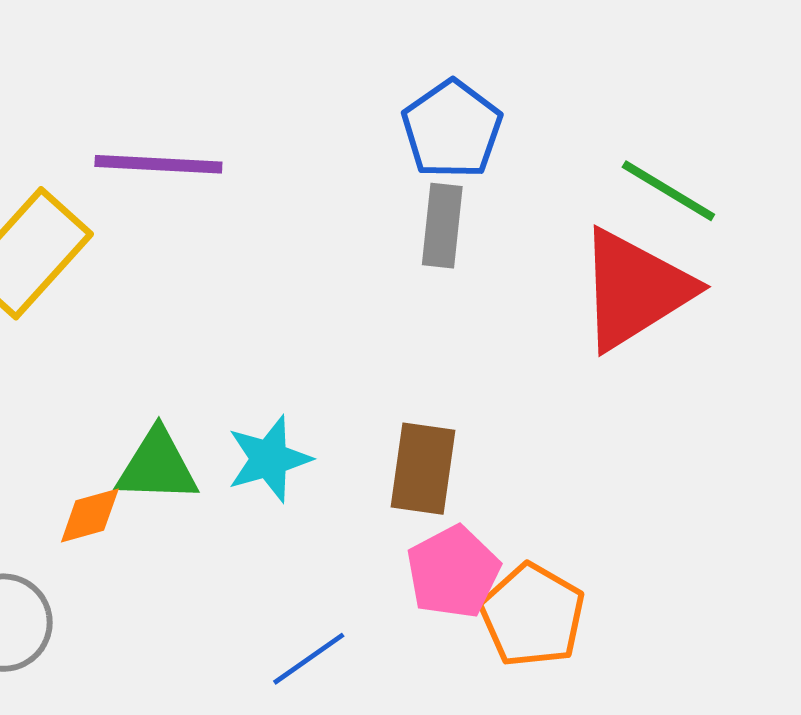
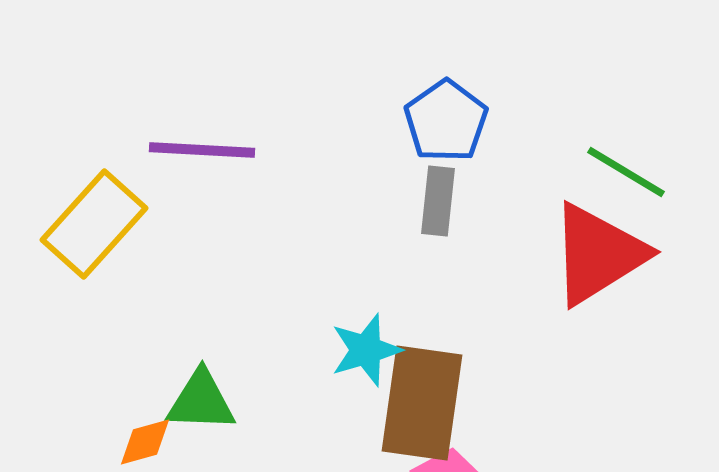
cyan star: (269, 459) -> (366, 350), moved
brown rectangle: (423, 469) -> (422, 403), size x1.5

